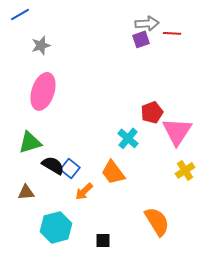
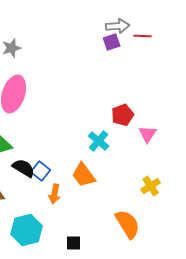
pink triangle: (177, 131) -> (148, 134), size x0.6
yellow cross: (185, 170) -> (151, 186), moved
orange arrow: (84, 191) -> (55, 194), turned -36

